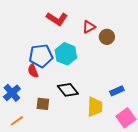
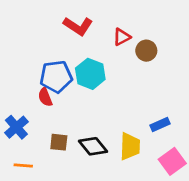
black diamond: (68, 90) -> (93, 146), moved
orange line: (17, 121) -> (23, 165), turned 40

